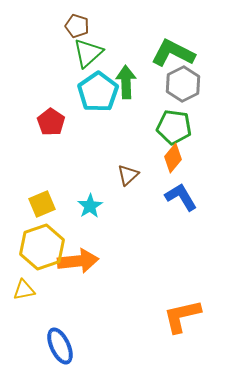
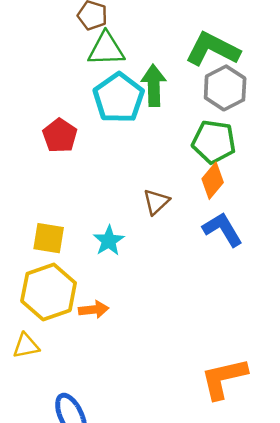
green triangle: (88, 53) -> (106, 49), turned 40
yellow square: (42, 204) -> (49, 238), turned 32
orange arrow: (78, 261) -> (94, 310), size x0.6

